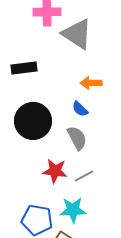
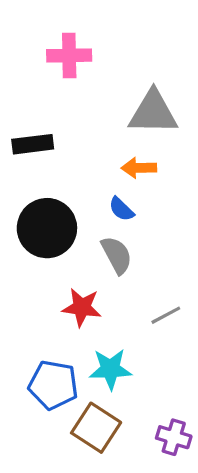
gray triangle: (77, 34) -> (153, 112), moved, turned -32
gray line: (84, 176) -> (166, 315), moved

